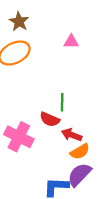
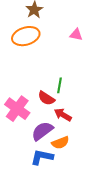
orange semicircle: (80, 152) -> (60, 143), moved
purple semicircle: (79, 175) -> (42, 131), moved

